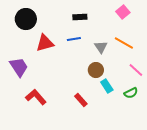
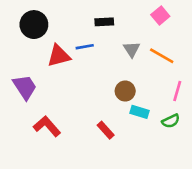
blue line: (74, 39) -> (85, 47), moved
gray triangle: (101, 47) -> (132, 49), moved
pink line: (136, 70) -> (177, 91), turned 63
cyan rectangle: (107, 86) -> (139, 112), turned -40

